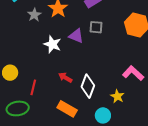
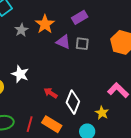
purple triangle: (76, 36) -> (63, 42), moved
white star: (52, 44) -> (20, 74), moved
red line: (33, 87) -> (30, 124), moved

